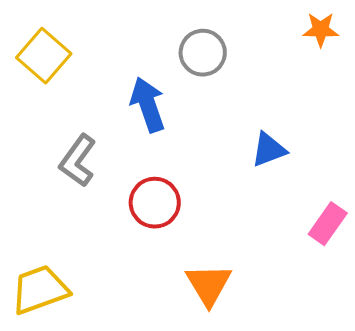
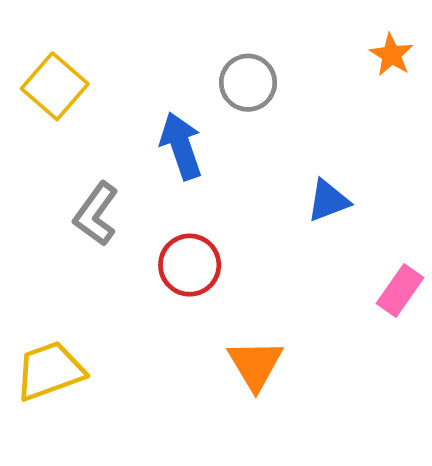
orange star: (321, 30) -> (391, 55), turned 30

